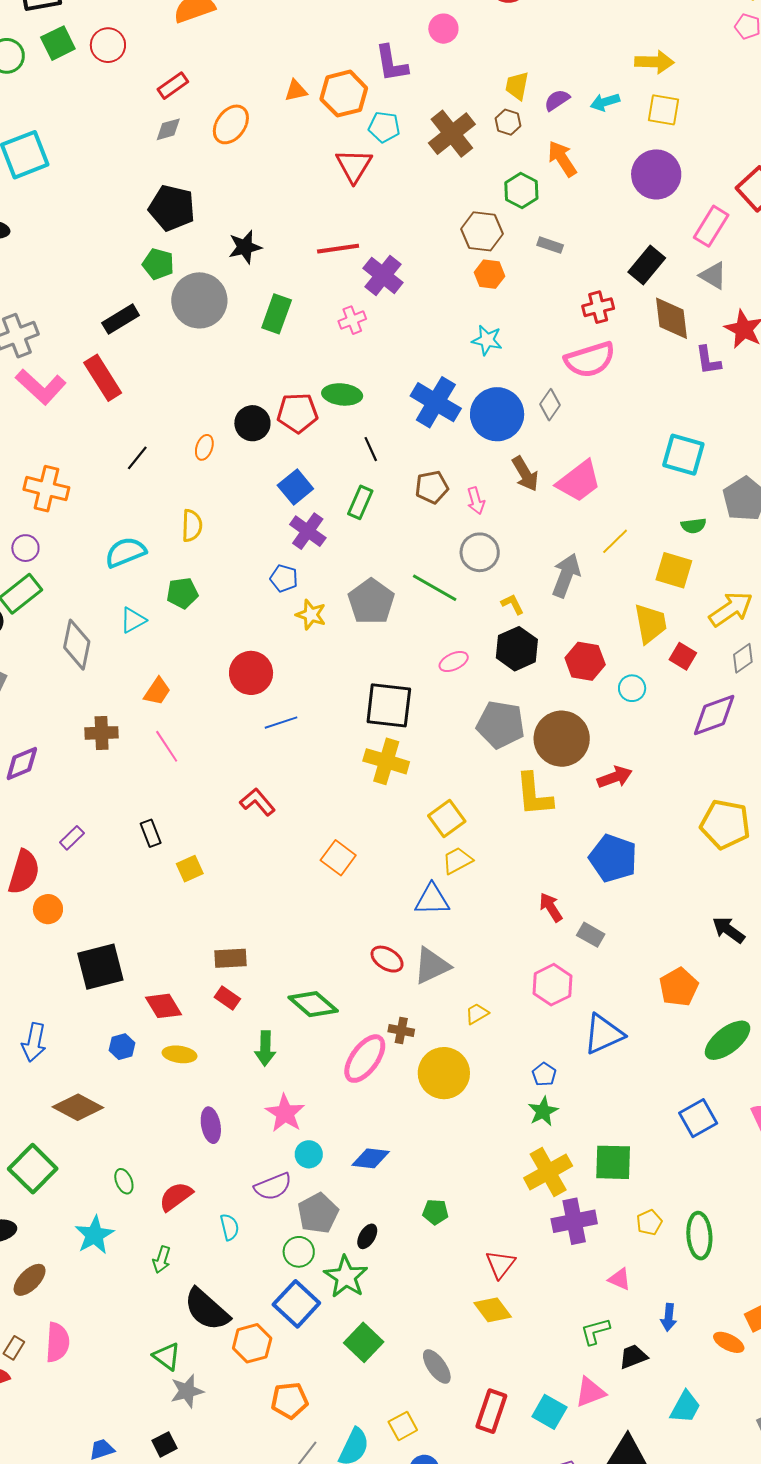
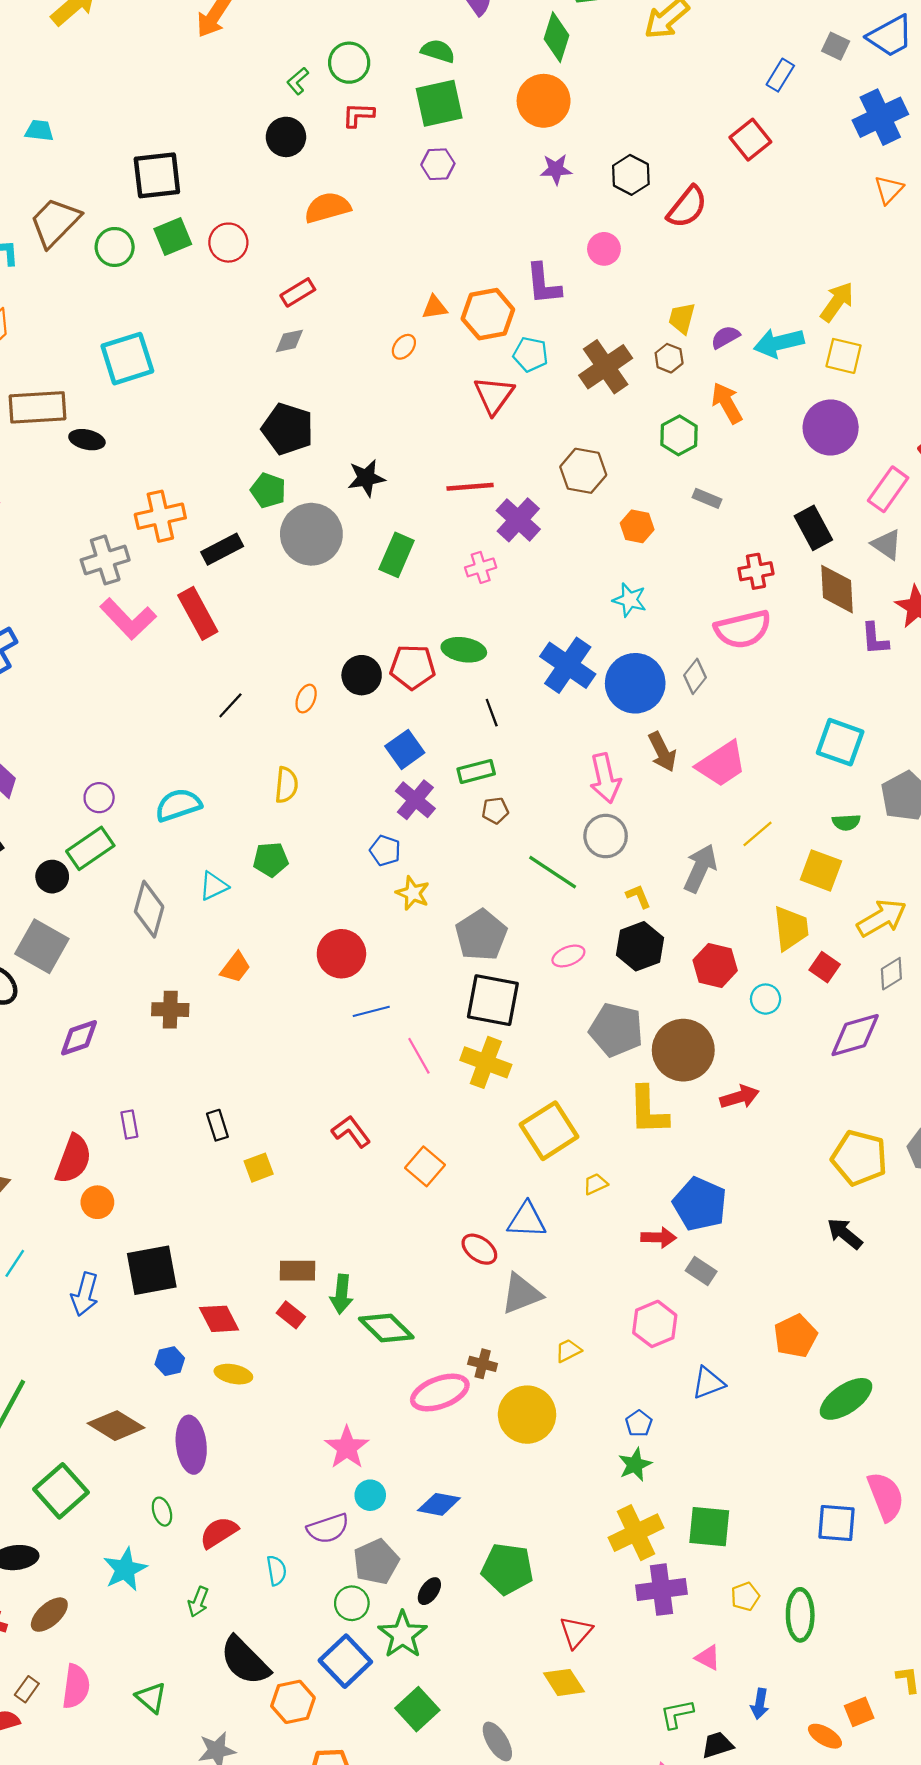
yellow arrow: (654, 62) -> (837, 302), turned -60
cyan arrow: (605, 102) -> (779, 343), size x1.5
orange ellipse: (231, 124) -> (404, 347), moved, size x0.6
brown hexagon: (482, 231) -> (583, 471), moved
black rectangle: (647, 265) -> (813, 528), turned -72
brown pentagon: (432, 487) -> (495, 810), moved, size x0.7
orange cross: (46, 489) -> (160, 516), moved, turned -30
pink arrow: (476, 501) -> (605, 778), size x1.6
green rectangle: (360, 502) -> (476, 771), turned 48
cyan semicircle: (125, 552) -> (178, 805), moved
gray pentagon: (371, 602) -> (481, 935), moved
pink line: (167, 746) -> (419, 1056), moved
red L-shape: (257, 802) -> (351, 1132), moved
yellow square: (447, 818) -> (549, 1131), size x1.4
purple rectangle: (72, 838) -> (129, 1124), turned -60
blue pentagon: (613, 858) -> (700, 1204), moved
yellow trapezoid: (457, 860) -> (595, 1184), moved, size x0.7
red arrow: (551, 907) -> (659, 1237), turned 120
black arrow: (729, 930) -> (845, 1234), moved
red ellipse: (387, 959) -> (479, 1249), moved
blue triangle: (604, 1034) -> (708, 1383), size x0.7
blue arrow: (34, 1042) -> (85, 1294), moved
green arrow: (265, 1048) -> (341, 1294), moved
pink ellipse: (365, 1059) -> (440, 1393), turned 30
blue square: (698, 1118) -> (836, 1523), moved, turned 30
purple ellipse: (211, 1125) -> (191, 1445), moved, size x1.4
green pentagon: (435, 1212) -> (507, 1569), size x1.8
green triangle: (167, 1356) -> (151, 1698), moved

